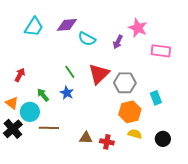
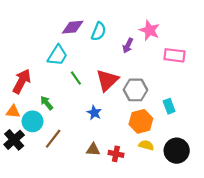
cyan trapezoid: (34, 27) -> (57, 55), moved
cyan semicircle: (87, 39) -> (99, 31), moved, turned -96
red arrow: (20, 75) -> (22, 81), size x1.6
blue star: (67, 93) -> (94, 113), moved
orange triangle: (12, 103) -> (13, 112), turned -32
brown line: (49, 128) -> (53, 139), turned -54
black circle: (163, 139) -> (177, 151), size x1.5

